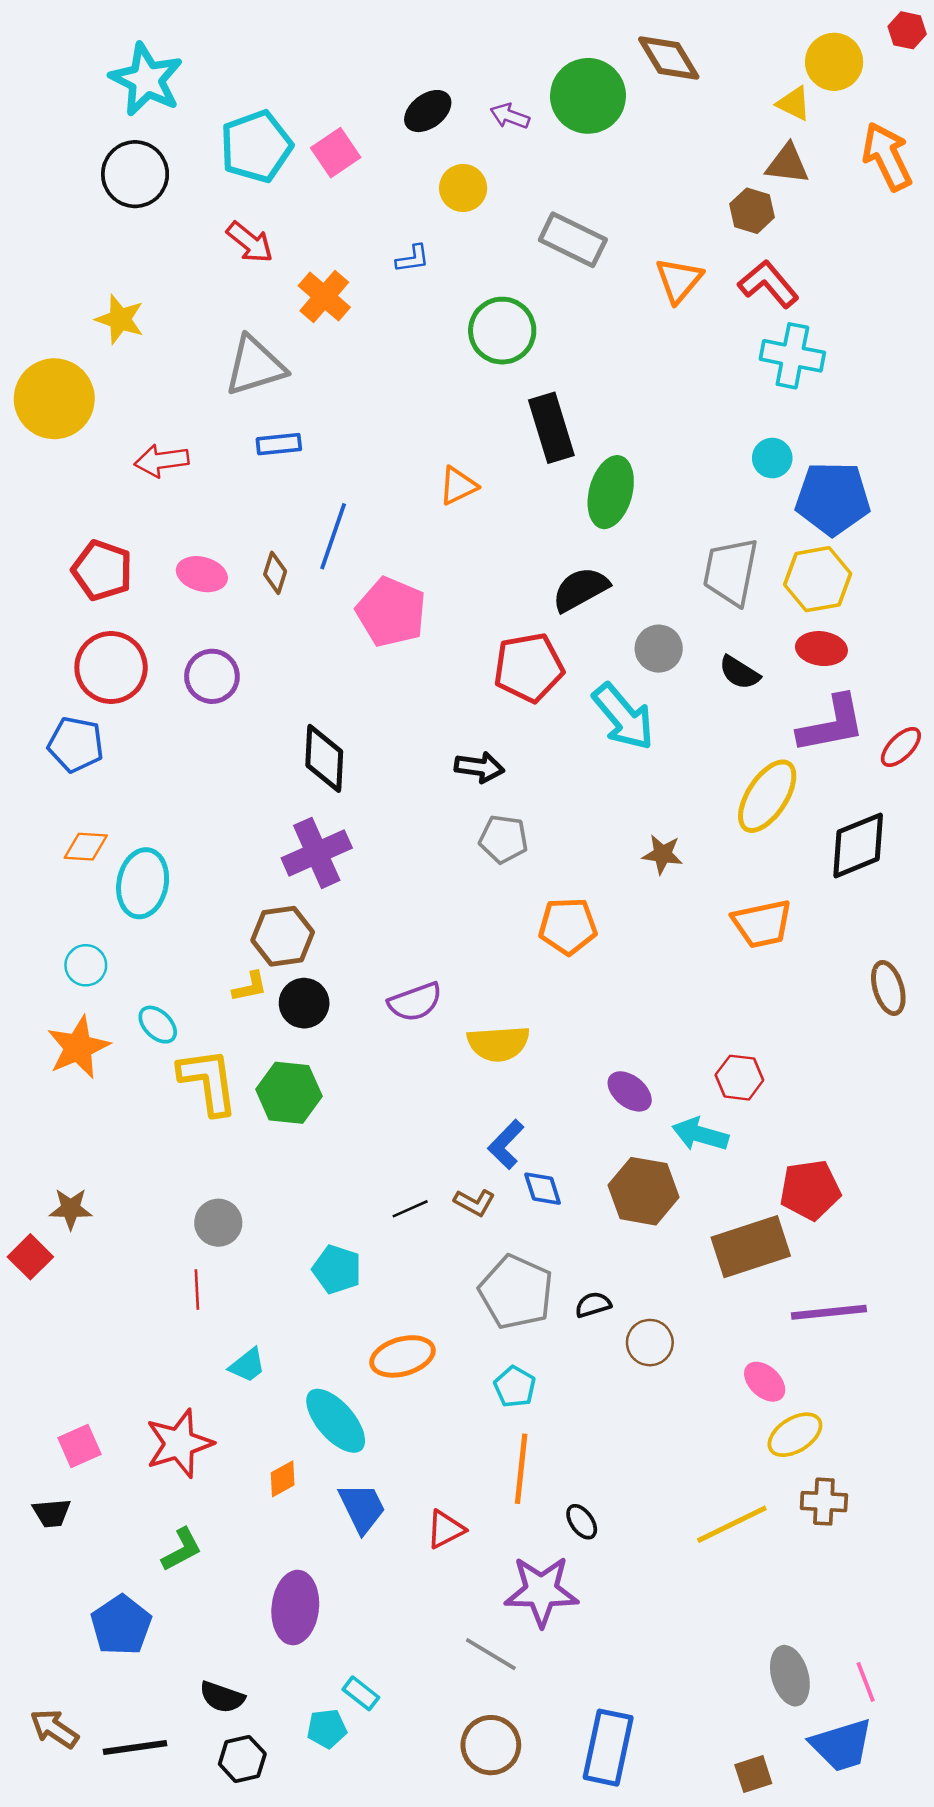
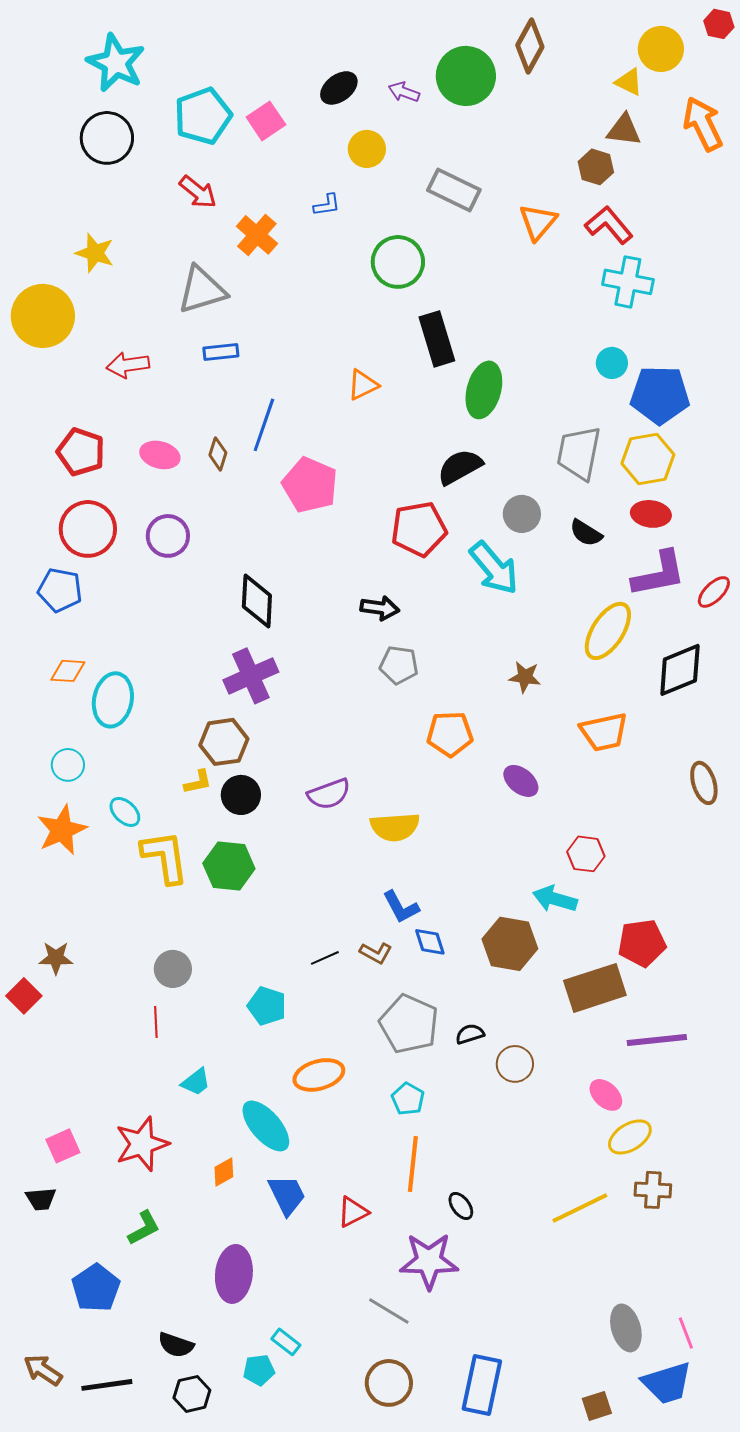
brown diamond: (669, 58) -> (530, 46), turned 60
purple ellipse: (630, 1091) -> (521, 781), moved
blue L-shape: (506, 1144) -> (401, 907), turned -72

